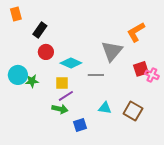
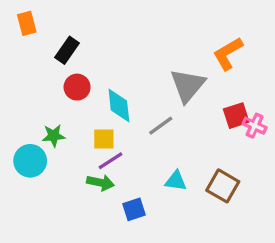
cyan diamond: (71, 63) -> (119, 106), turned 60
cyan circle: (18, 75) -> (30, 161), moved
gray line: (96, 75) -> (161, 126), turned -35

